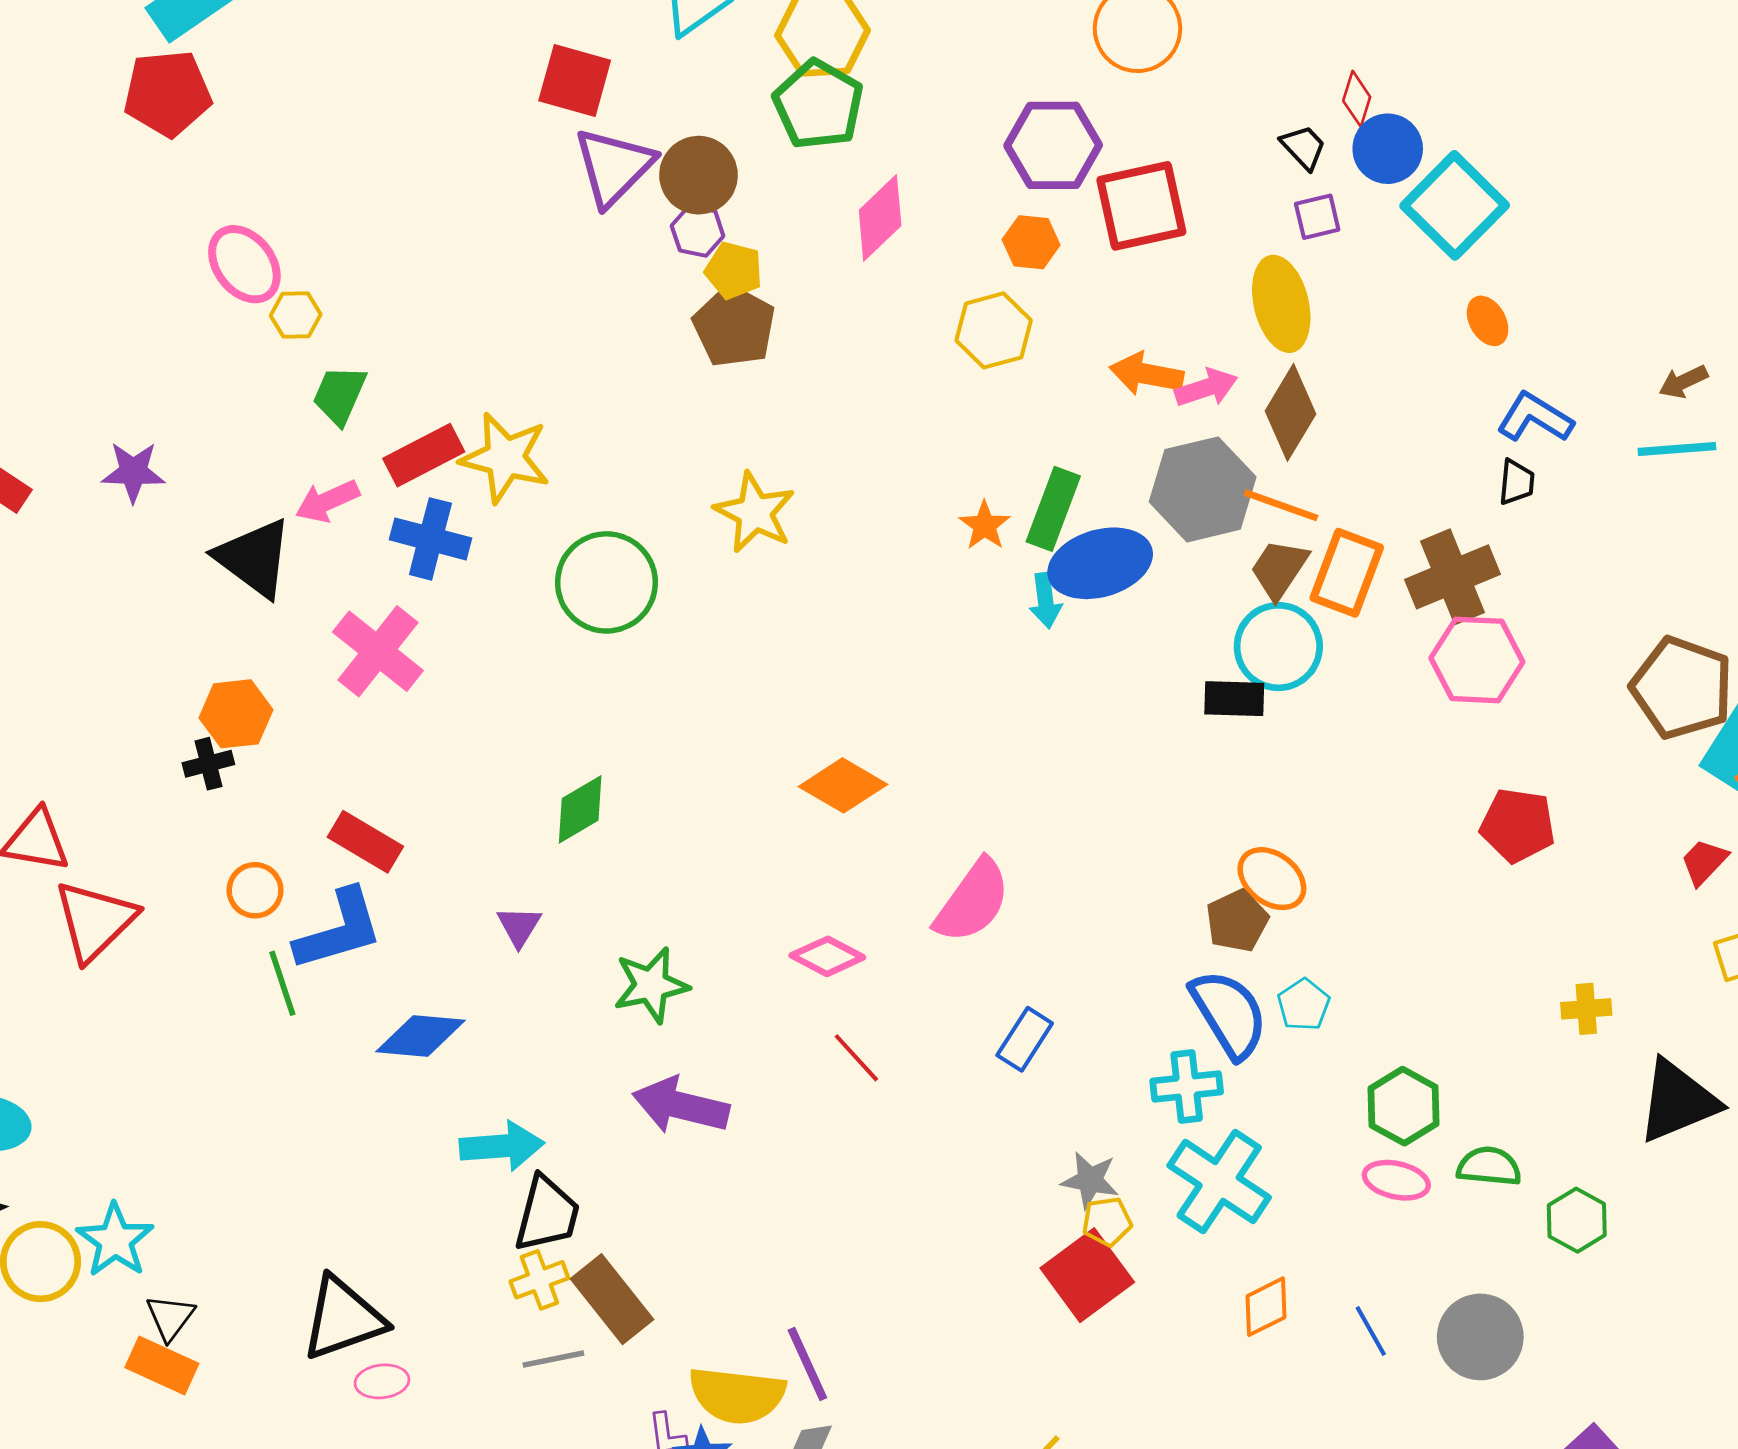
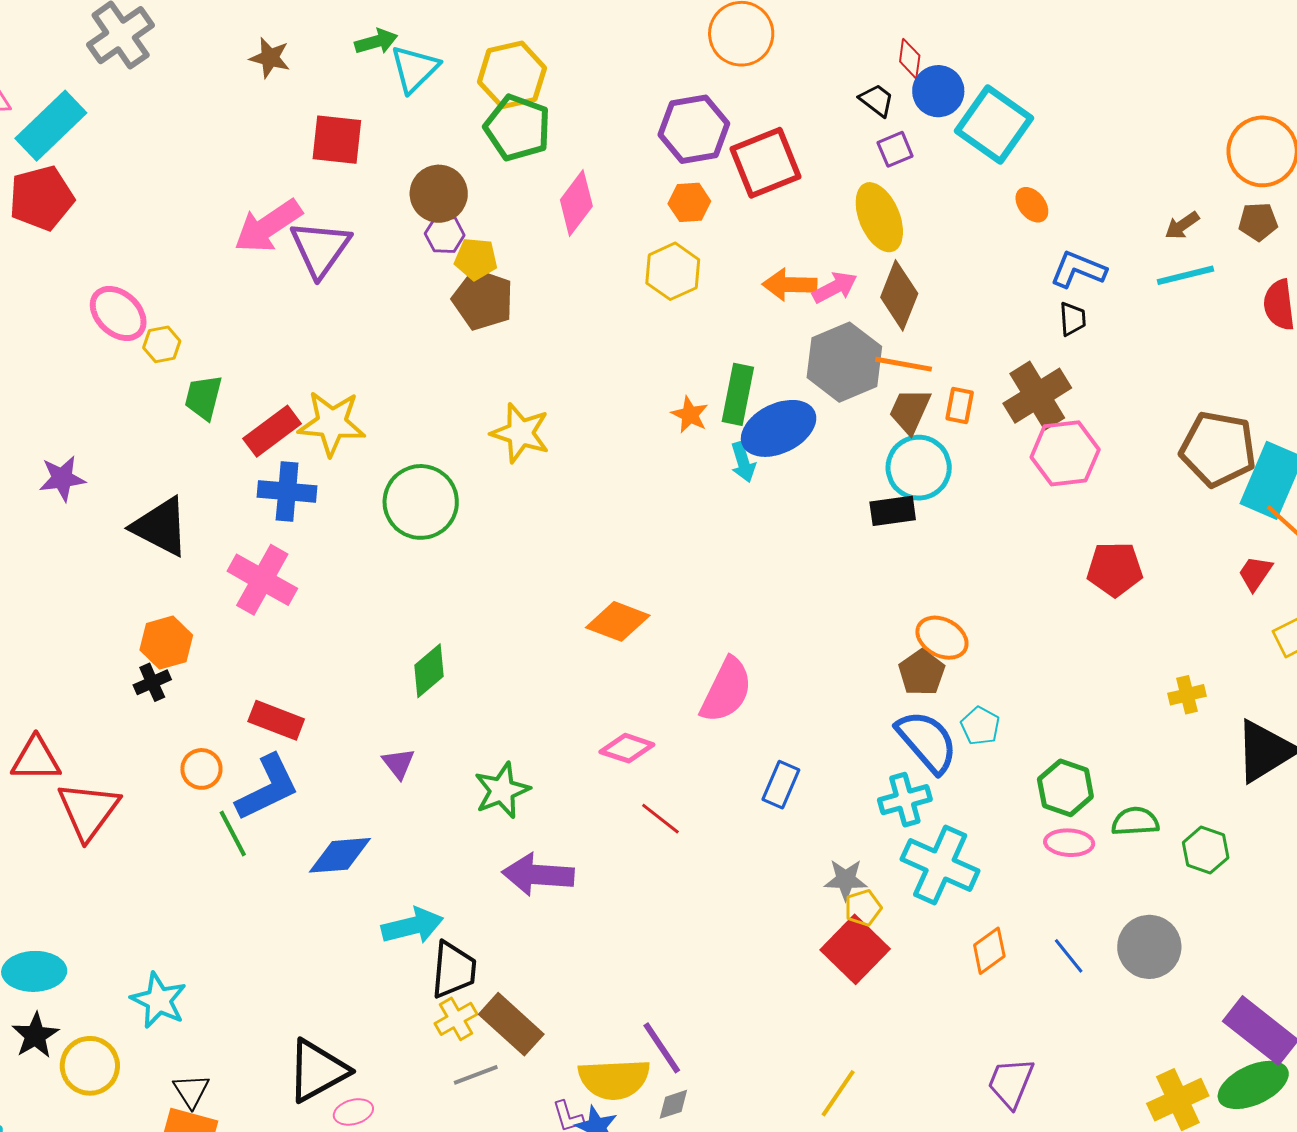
purple triangle: (614, 167) -> (320, 249), moved
pink arrow: (327, 501) -> (268, 226), moved, size x1.5
orange rectangle: (1347, 573) -> (960, 406), size x0.6
cyan star: (115, 1240) -> (159, 1000), moved

